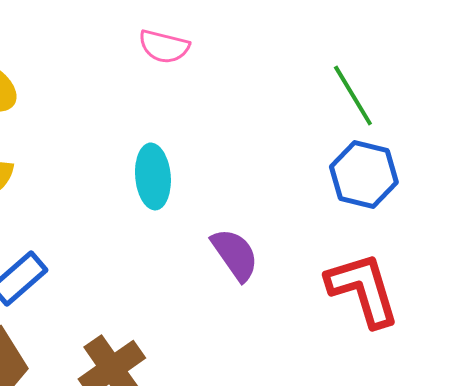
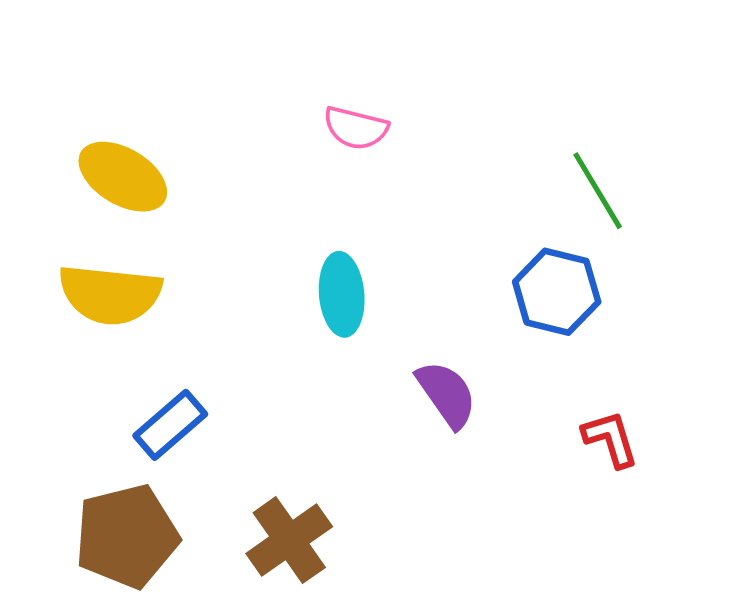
blue hexagon: (364, 174) -> (557, 292), moved
red L-shape: (363, 289) -> (610, 439), size x0.6

